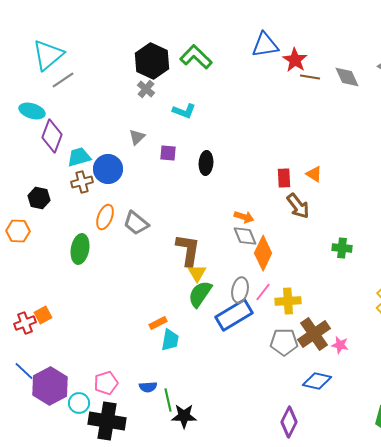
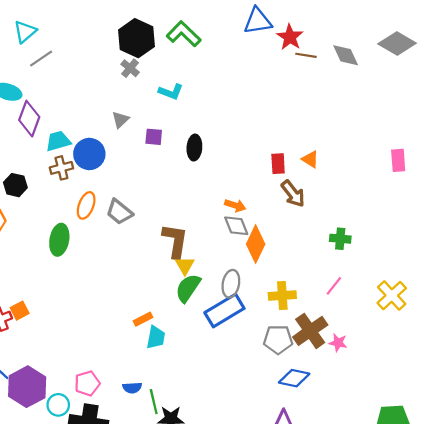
cyan triangle: (48, 55) -> (25, 32), size x0.7
pink line: (263, 292) -> (334, 286), moved
blue diamond: (317, 381) -> (294, 378), moved

